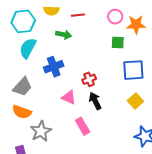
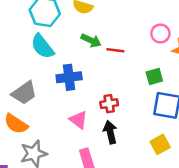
red line: (78, 15) -> (115, 50), moved
green square: (118, 42) -> (154, 76), moved, turned -32
cyan semicircle: (28, 48) -> (42, 46), turned -80

